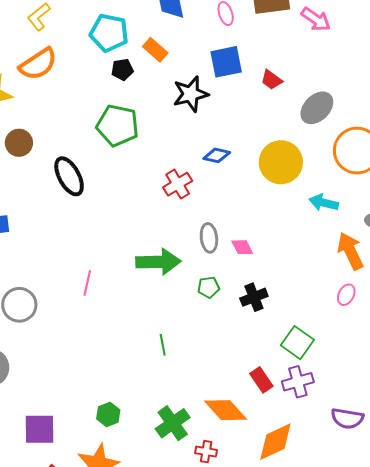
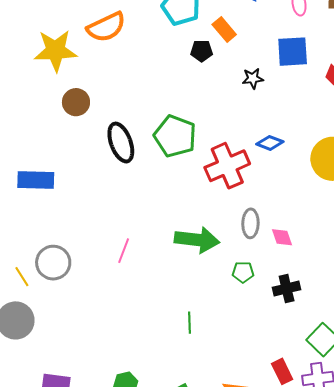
black pentagon: (122, 70) -> (202, 51), moved
black star: (191, 94) -> (253, 78), size x0.6
green pentagon: (118, 125) -> (175, 136), moved
red cross: (178, 184) -> (227, 166), size x1.5

